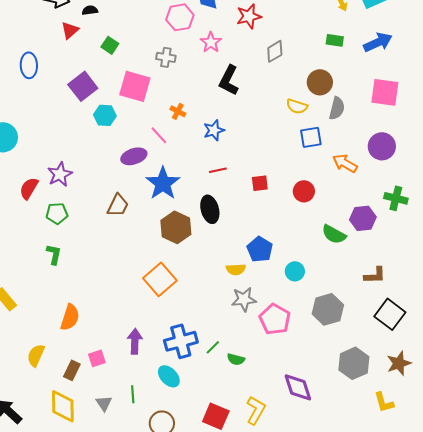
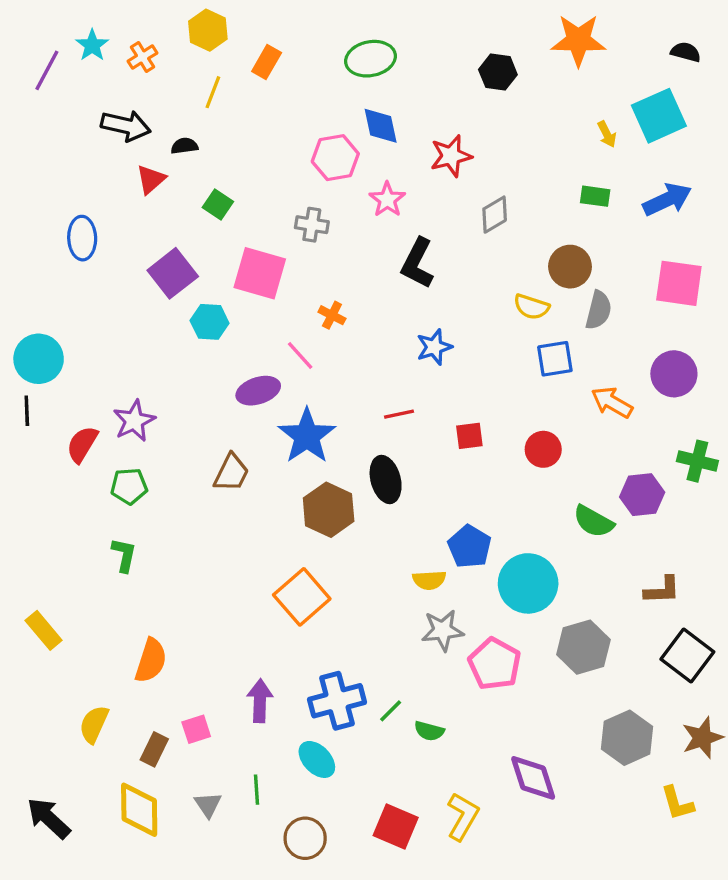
blue star: (214, 130) -> (434, 347), moved
cyan circle: (295, 271) -> (528, 583), size x1.8

